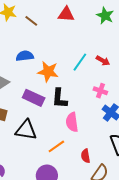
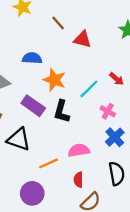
red triangle: (66, 14) -> (82, 39), moved
brown line: (31, 21) -> (58, 23), moved
cyan line: (80, 62) -> (89, 89), moved
pink semicircle: (72, 122) -> (79, 150), moved, turned 78

